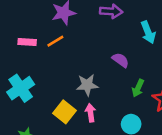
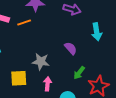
yellow square: (65, 112) -> (19, 78), turned 36
pink arrow: (91, 113) -> (47, 84), moved

